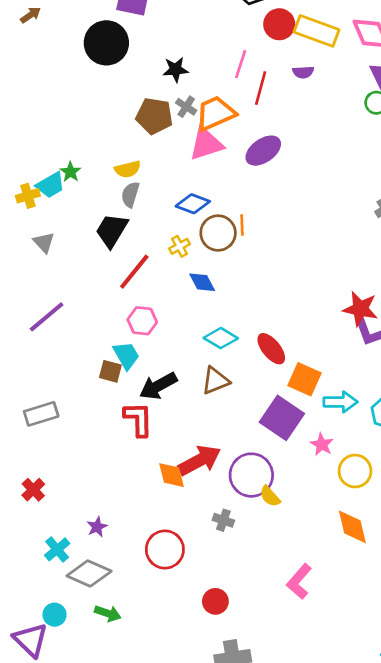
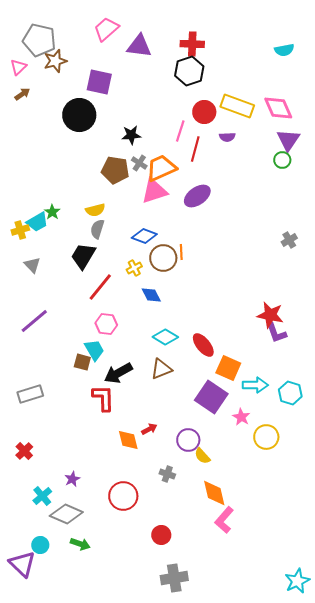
red circle: (279, 24) -> (204, 112), moved
red arrow: (199, 460) -> (149, 429), size x0.5
purple circle: (251, 475) -> (188, 440), size x0.7
orange diamond: (352, 527) -> (214, 493), moved

